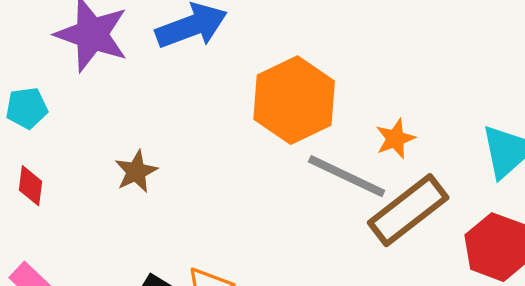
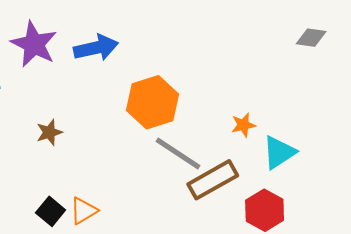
orange star: (395, 139) -> (243, 125), moved

